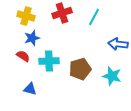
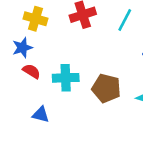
blue star: (32, 38) -> (22, 48), moved
brown pentagon: (80, 69) -> (106, 88), turned 30

